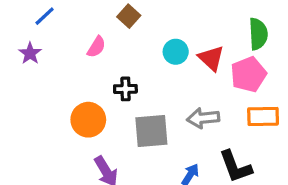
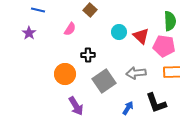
blue line: (45, 16) -> (38, 10), turned 56
pink pentagon: (248, 74) -> (164, 46), turned 30
gray square: (151, 131) -> (104, 81), turned -30

